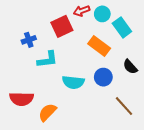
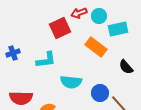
cyan rectangle: (122, 27) -> (118, 29), turned -66
blue cross: (29, 40) -> (13, 53), moved
blue circle: (103, 77) -> (100, 93), moved

